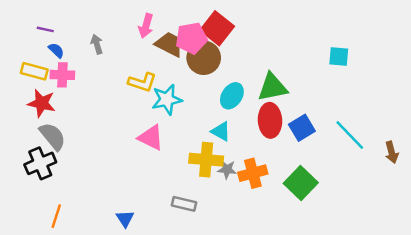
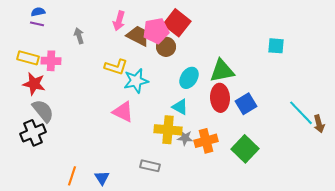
blue semicircle: (56, 50) -> (38, 12), moved, turned -56
brown circle: (204, 58) -> (166, 47), size x0.7
cyan line: (350, 135) -> (301, 113), moved
orange line: (56, 216) -> (72, 176), moved

